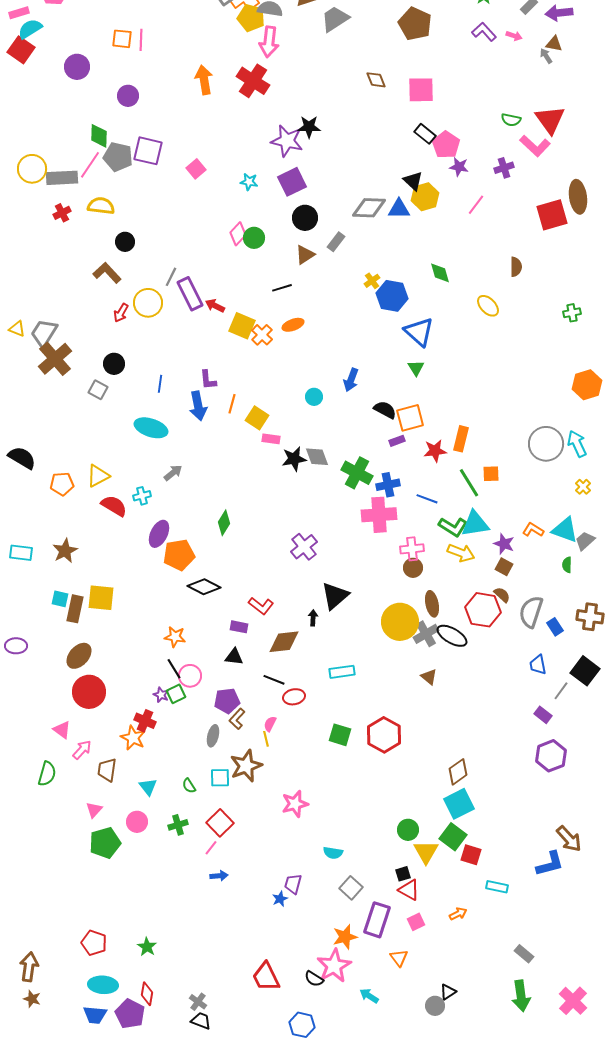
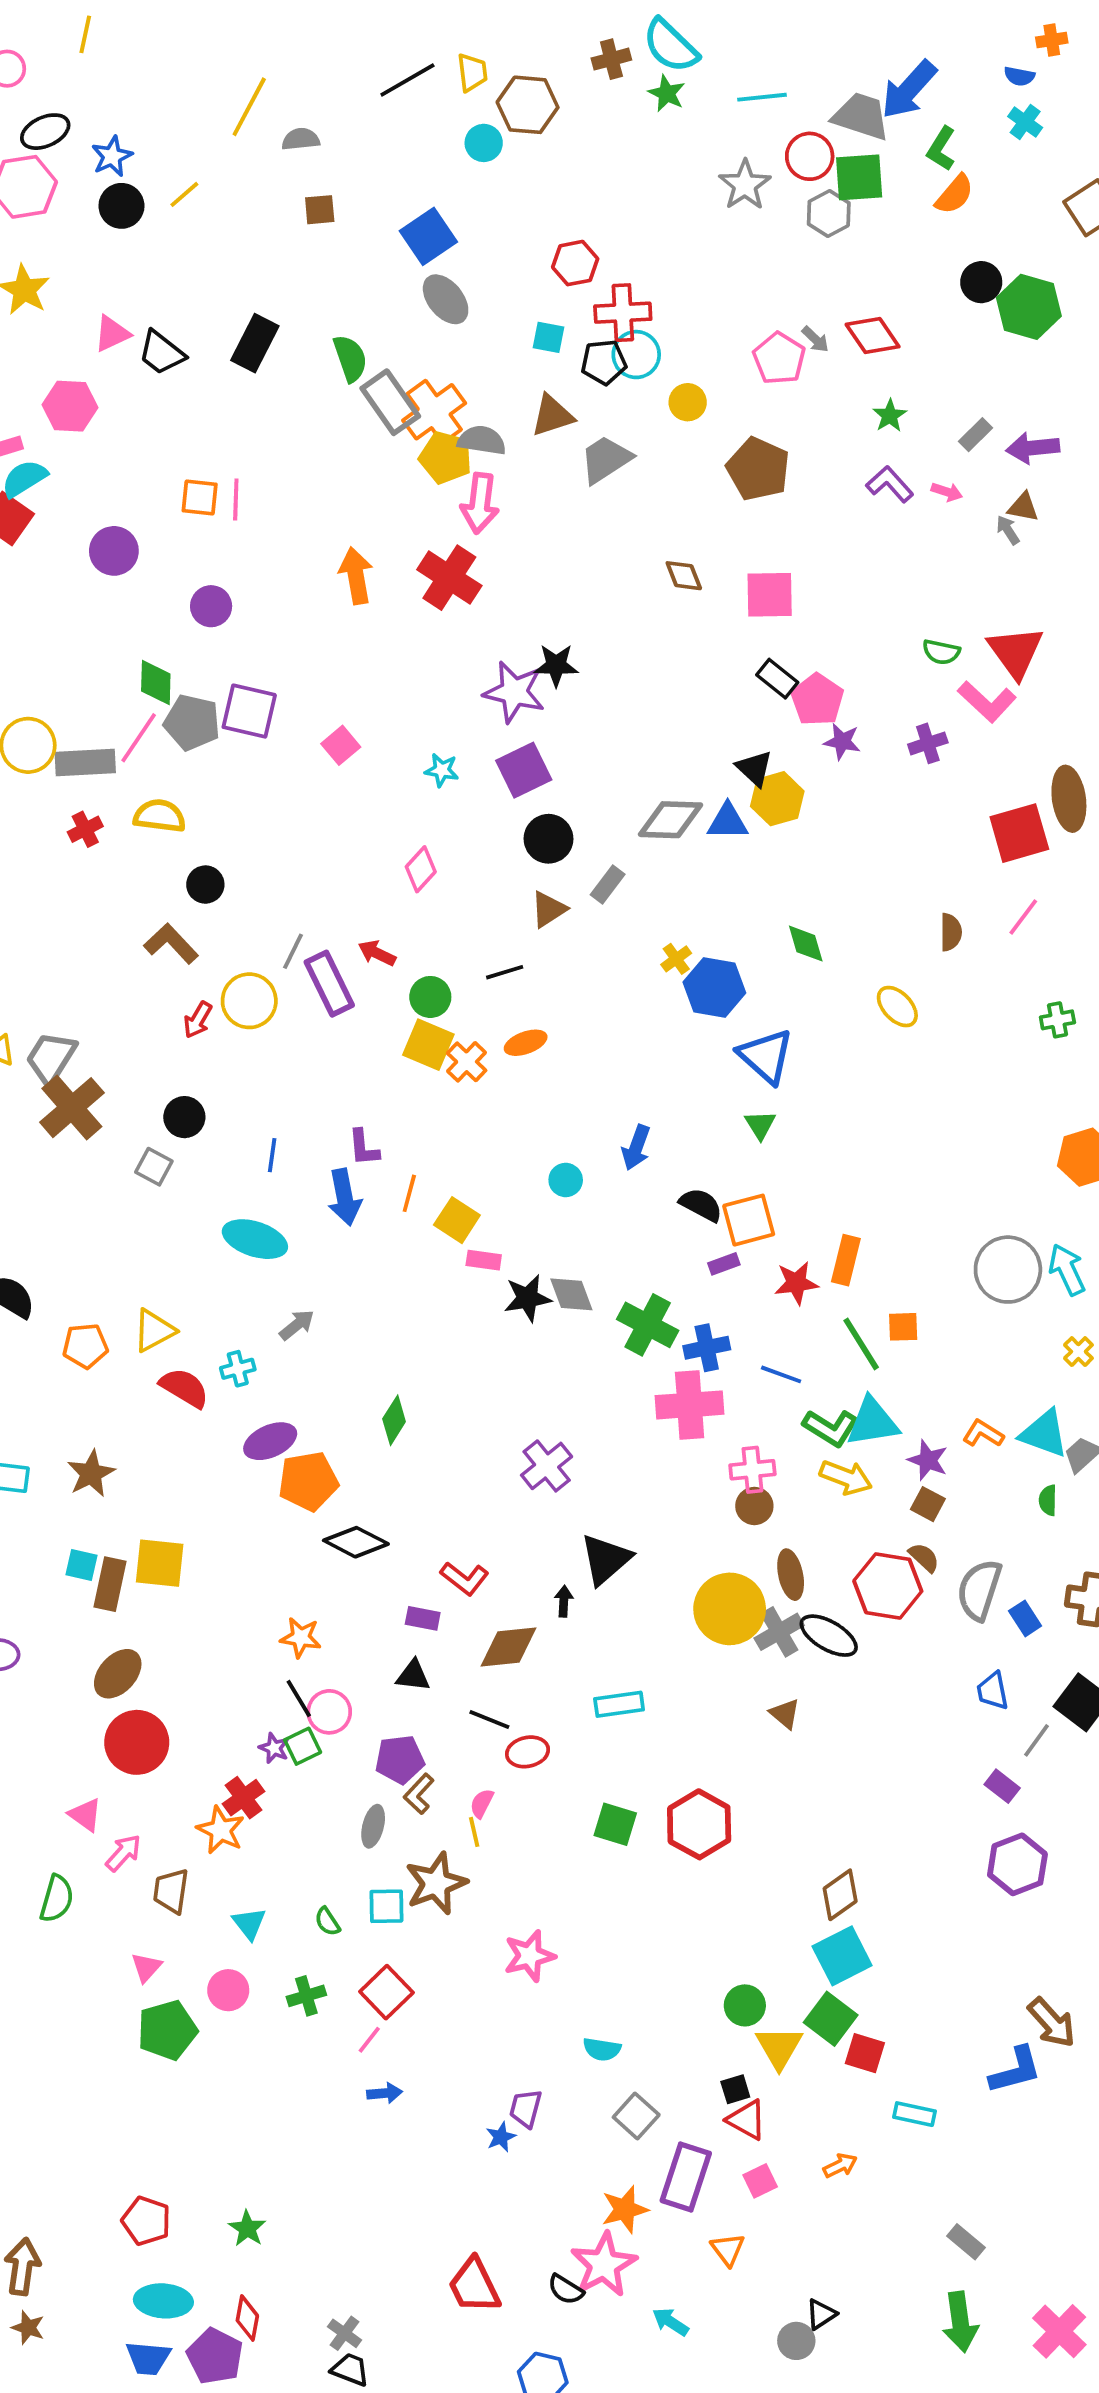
pink line: (476, 205) -> (1023, 917), moved
green circle: (254, 238) -> (430, 997), moved
red arrow: (215, 306) -> (377, 953), moved
purple ellipse: (159, 534) -> (270, 1441), turned 40
red cross: (145, 721) -> (243, 1798), turned 30

